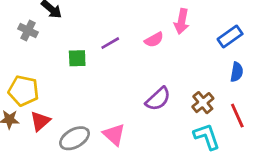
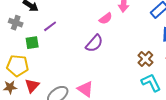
purple line: (110, 43) -> (50, 26), moved
green square: (77, 58) -> (32, 43), moved
purple semicircle: (158, 99) -> (94, 43), moved

